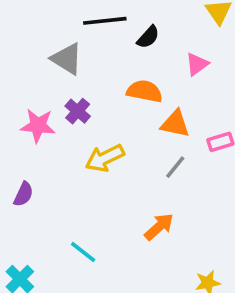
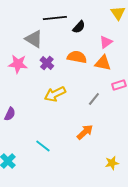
purple cross: (78, 111) -> (47, 63), moved
orange triangle: (175, 124) -> (103, 63), moved
pink star: (38, 126) -> (18, 64), moved

